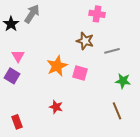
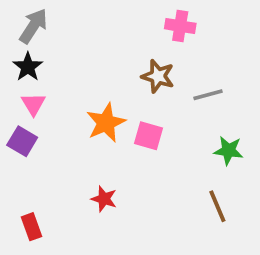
gray arrow: (32, 14) -> (33, 26), moved
black star: (11, 24) -> (28, 67), moved

